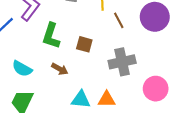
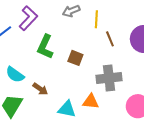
brown arrow: (60, 69) -> (40, 89), moved
orange triangle: (107, 99) -> (91, 102), moved

